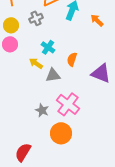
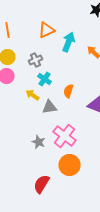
gray cross: (36, 18) -> (36, 60), moved
orange circle: (61, 133) -> (70, 165), moved
red semicircle: (23, 152) -> (42, 184), moved

